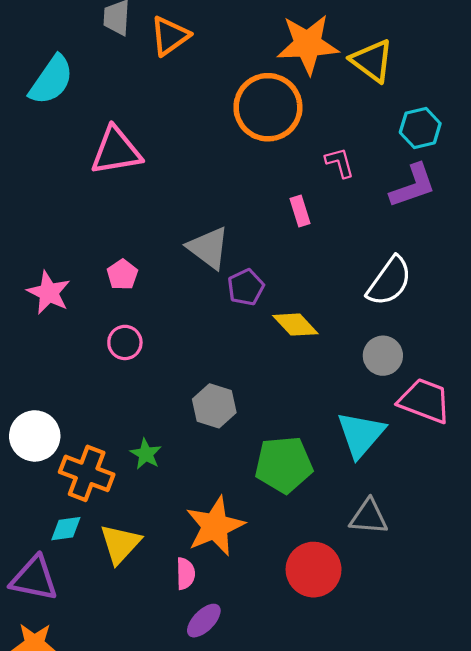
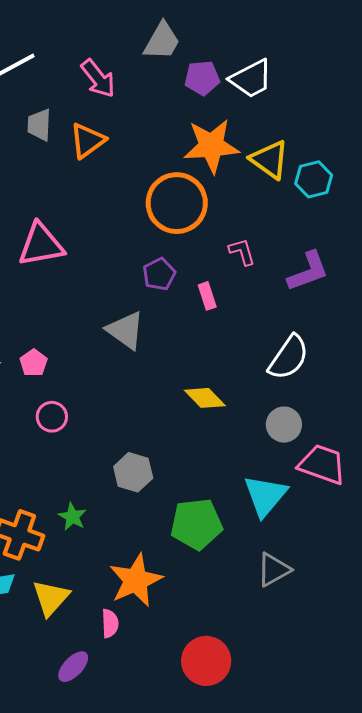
cyan hexagon: (420, 128) -> (314, 179), moved
pink pentagon: (122, 275) -> (34, 363), moved
purple pentagon: (246, 287) -> (159, 274), moved
gray triangle: (369, 517) -> (274, 570), turned -33
red circle: (314, 570) -> (206, 661), moved
purple ellipse: (204, 621) -> (73, 667), moved

